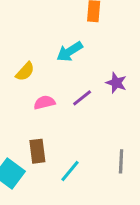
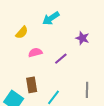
purple line: (82, 98) -> (61, 59), moved

